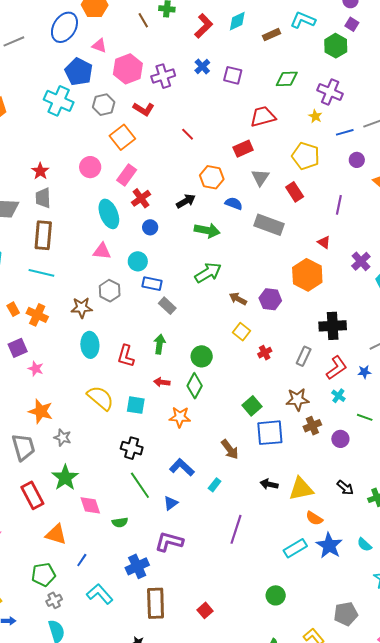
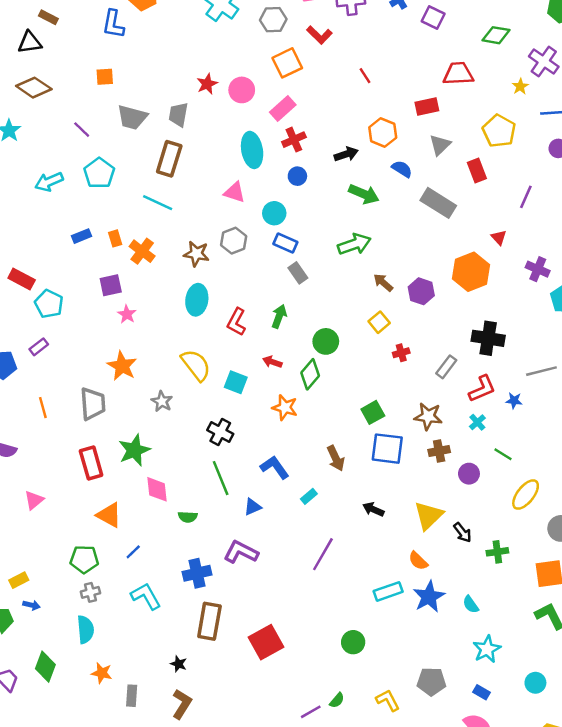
red star: (40, 171) -> (207, 84), moved
purple cross: (361, 261) -> (538, 269), turned -36
gray star: (63, 438) -> (162, 401), moved
yellow triangle: (301, 489) -> (429, 516), moved, turned -44
red square: (205, 610) -> (266, 642), size x1.8

